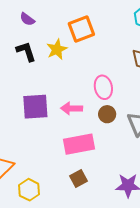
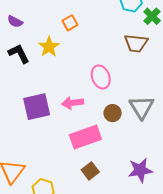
orange square: (81, 29) -> (70, 23), size x0.6
brown circle: (107, 114) -> (113, 113), moved

